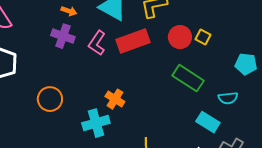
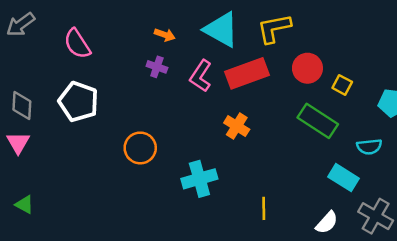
purple cross: (63, 36) -> (157, 67), size x0.7
yellow square: (203, 37) -> (342, 85), moved
orange cross: (115, 99) -> (237, 126), moved

